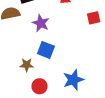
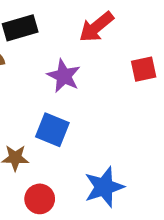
purple star: (41, 23) -> (64, 76), moved

